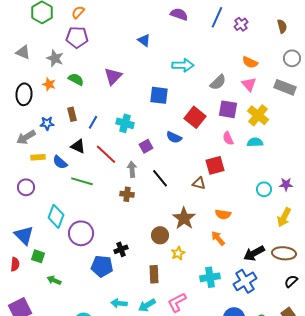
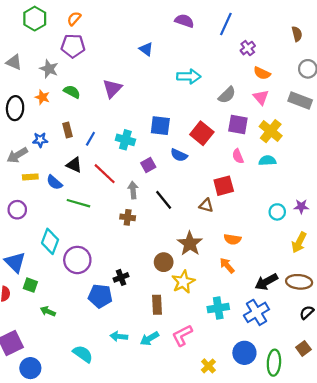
purple cross: (241, 24) -> (248, 48), moved
blue square: (159, 95) -> (160, 126), moved
yellow star: (178, 253) -> (183, 282), size x1.5

